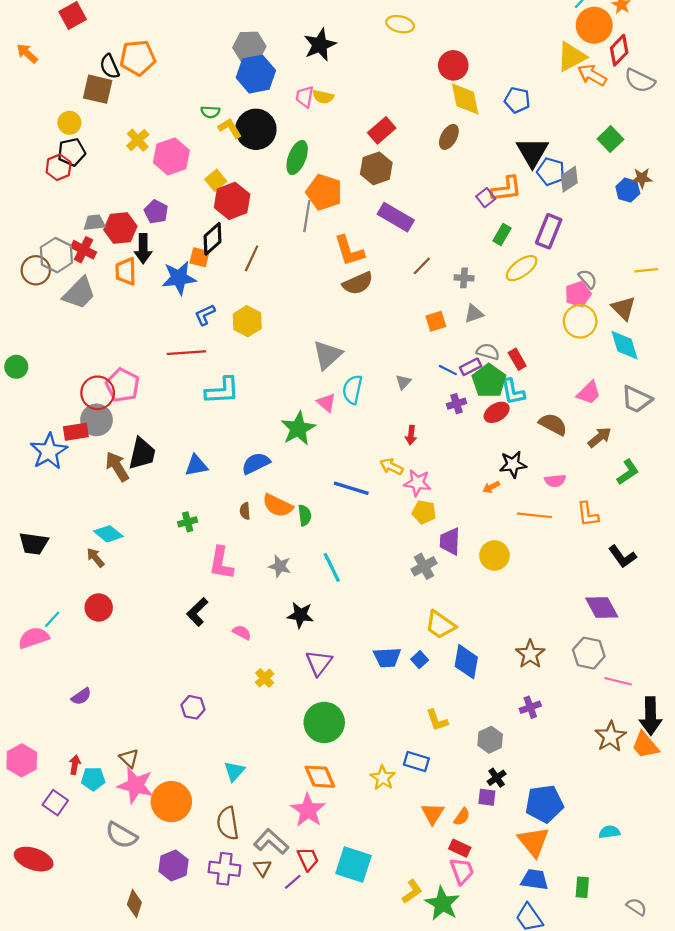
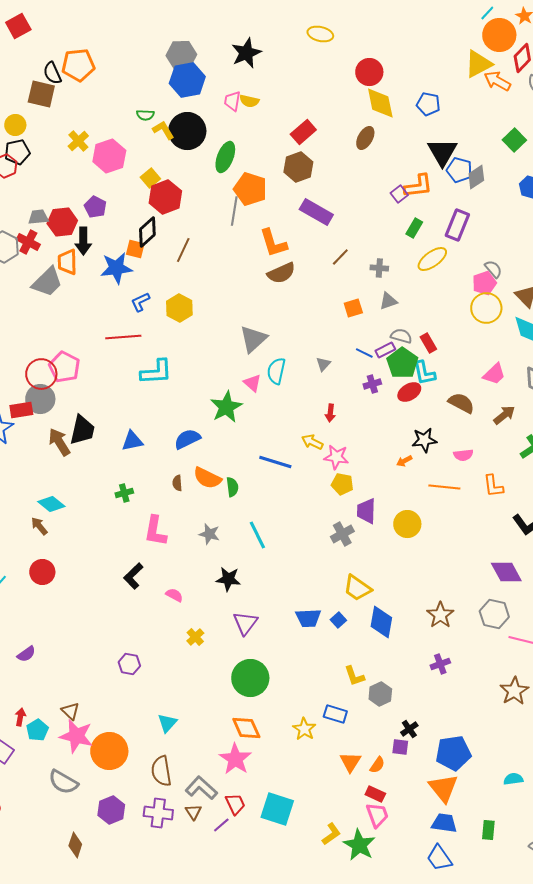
gray trapezoid: (79, 293) -> (47, 282), moved
gray hexagon: (490, 740) -> (380, 694), moved
cyan pentagon: (93, 779) -> (37, 730), turned -30

